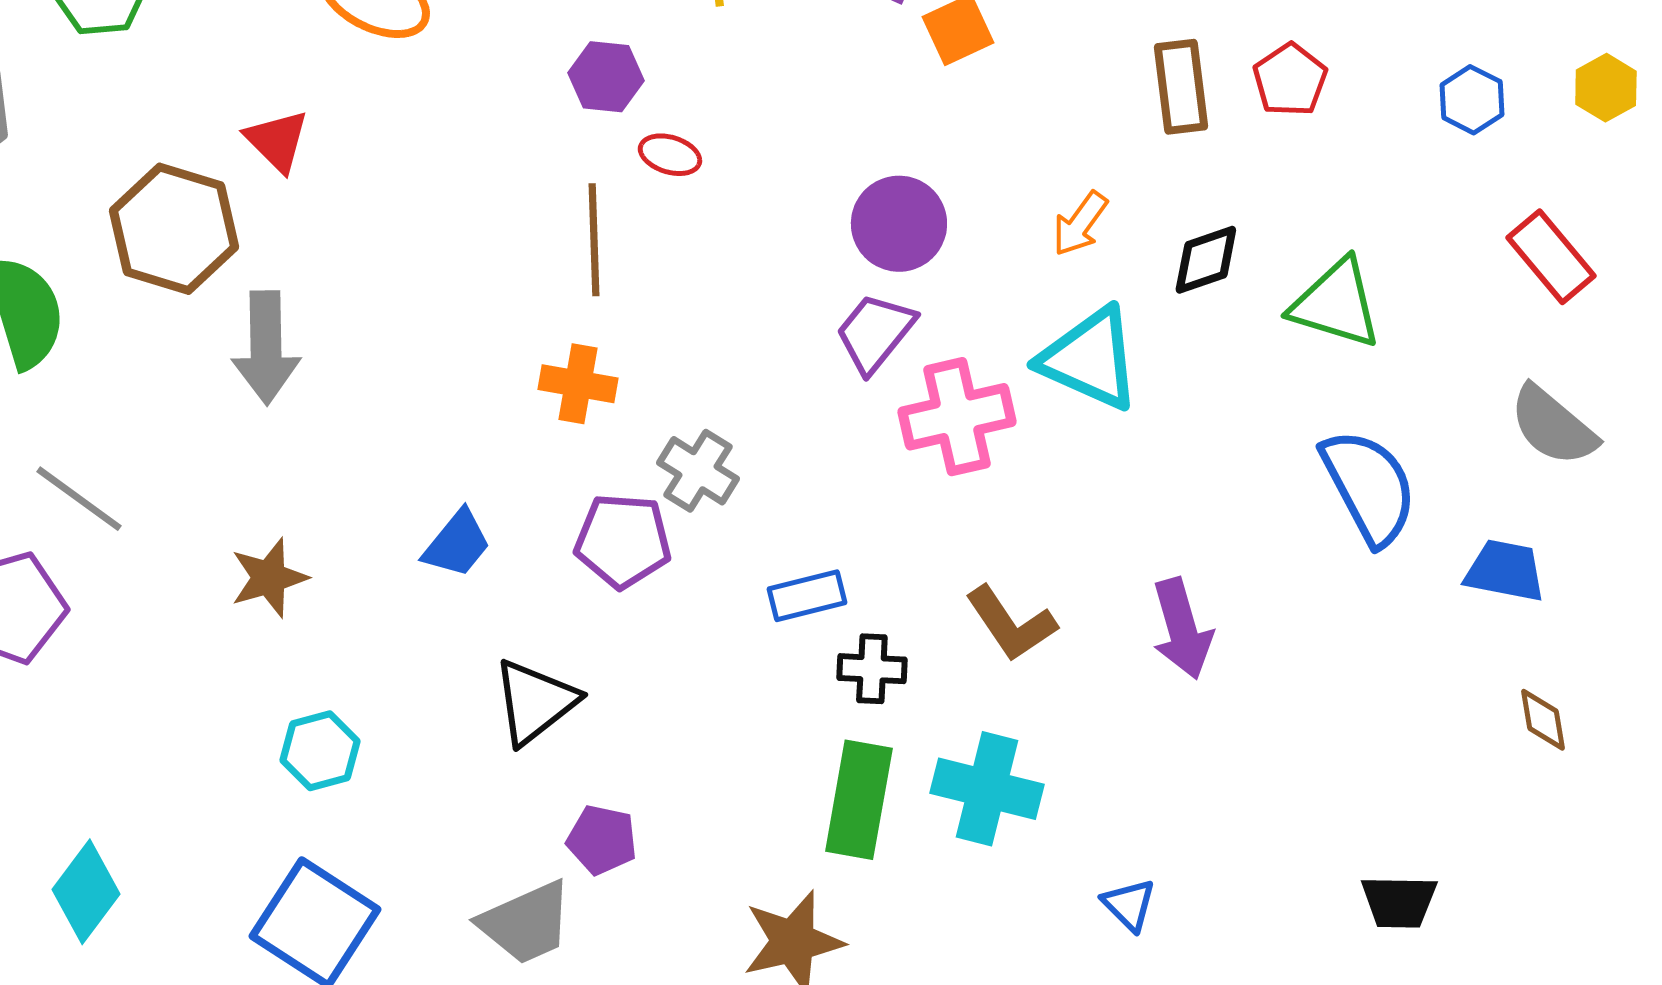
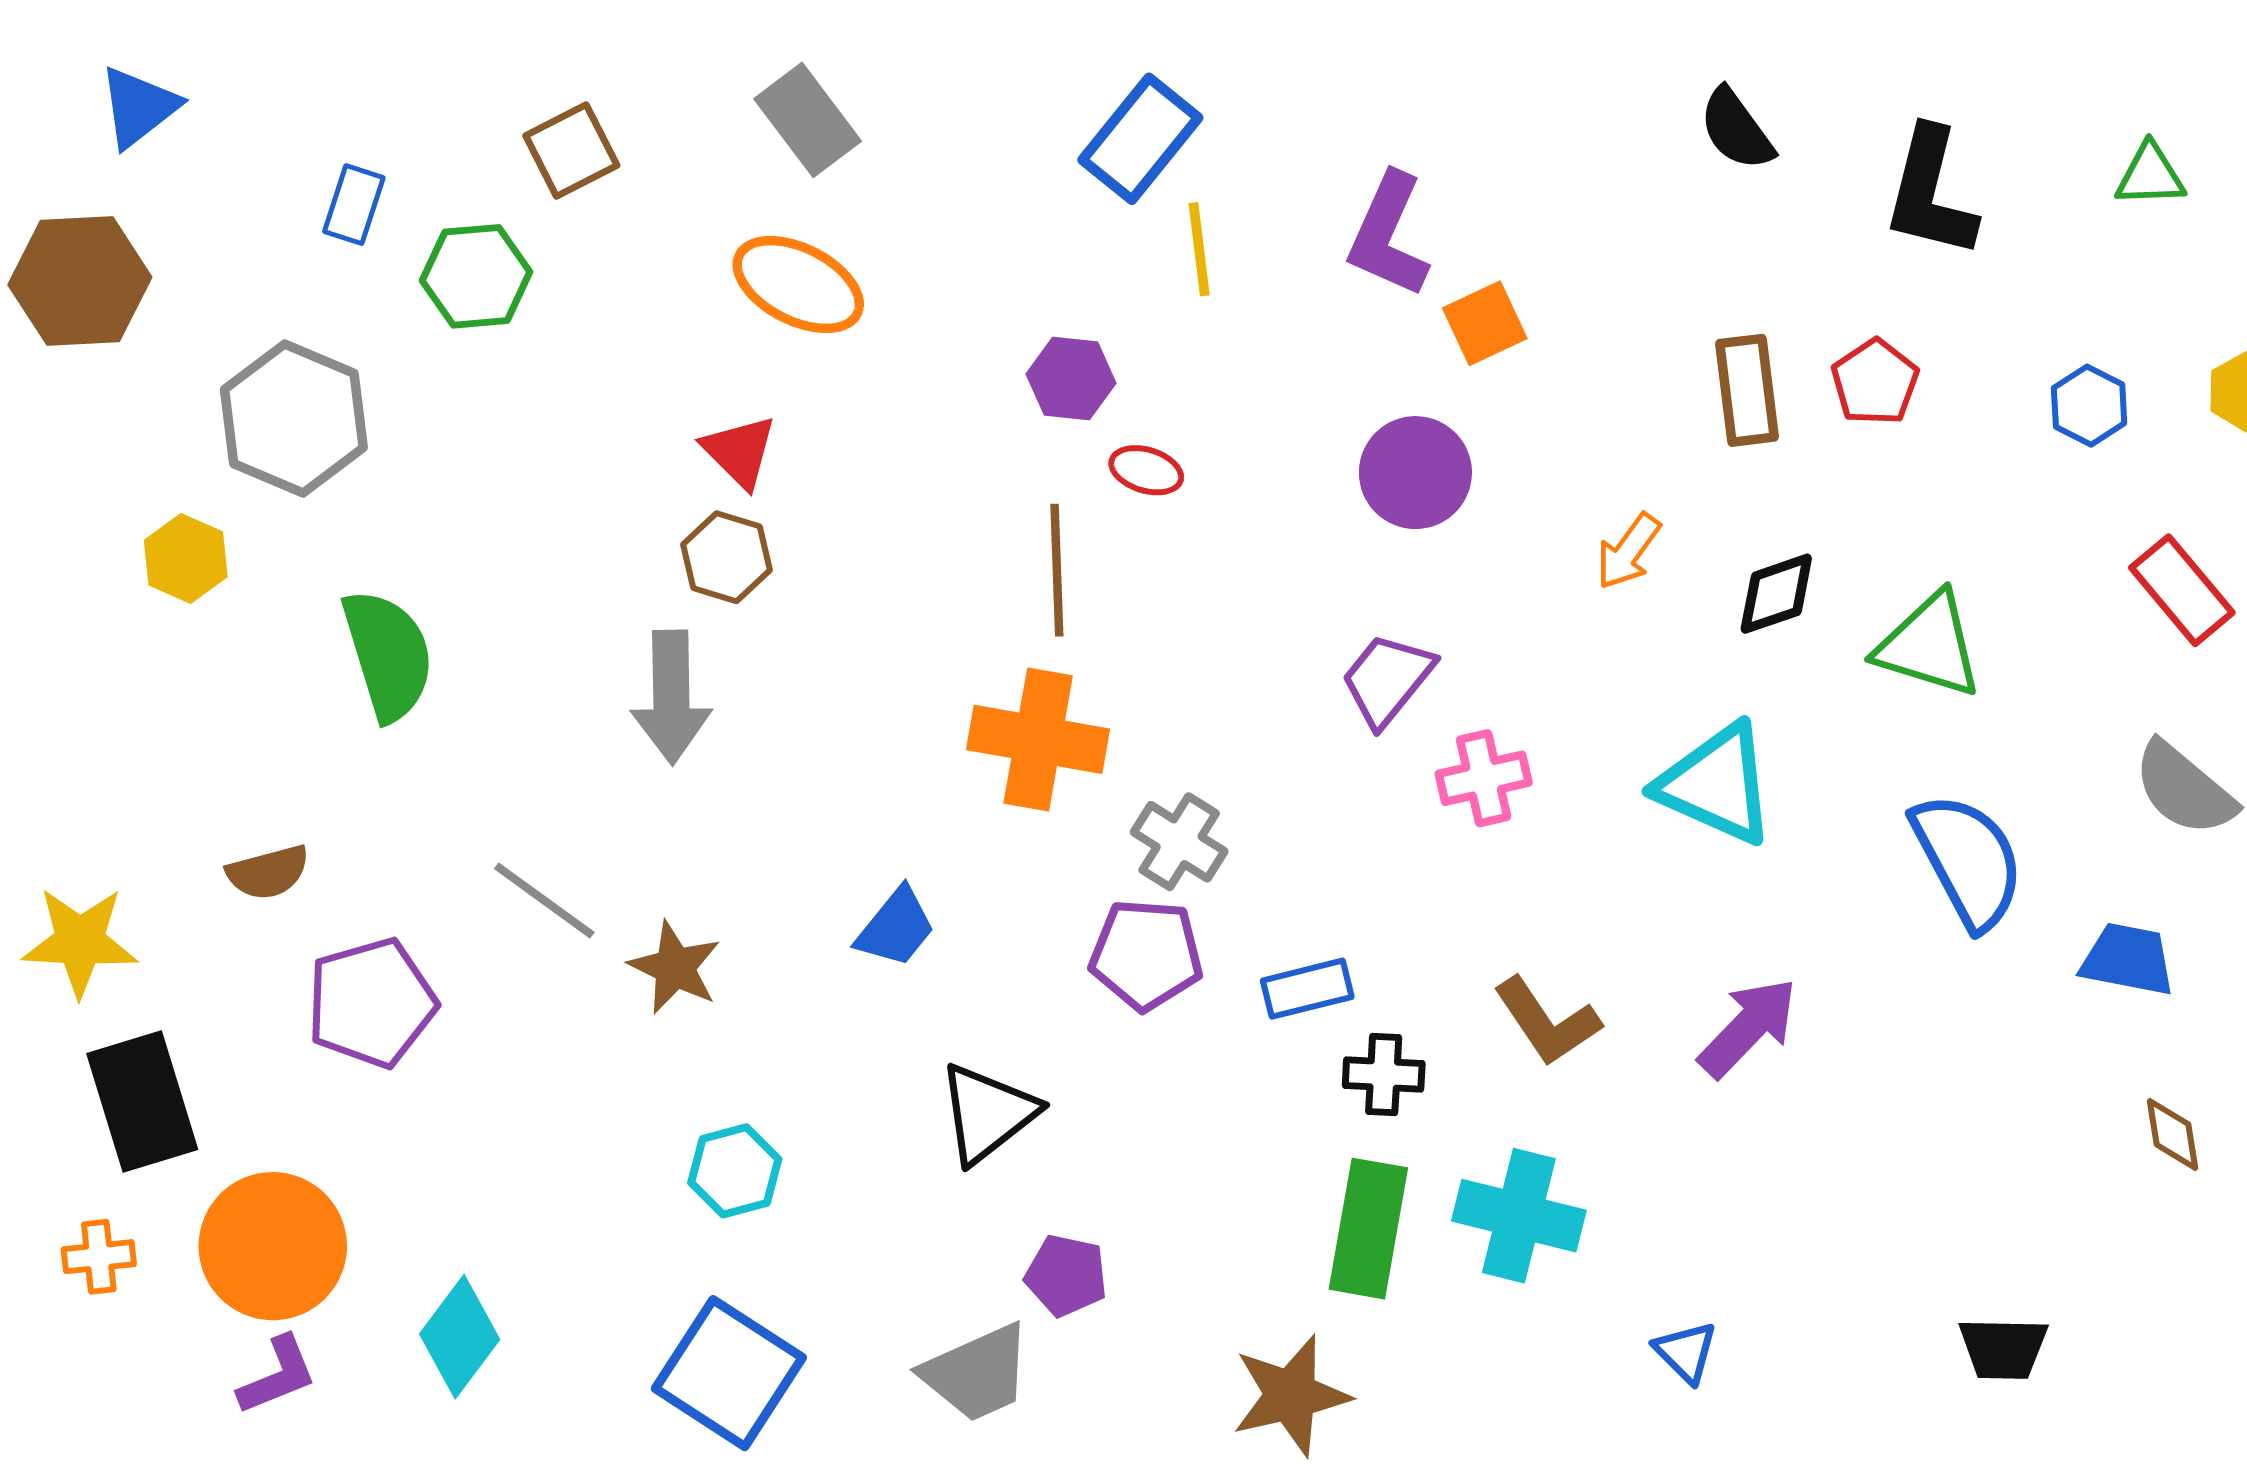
red triangle: (277, 141) -> (739, 451), moved
purple circle: (899, 224) -> (1415, 473), moved
brown hexagon: (174, 229) -> (727, 557), moved, size x0.6
cyan triangle: (1090, 359) -> (1716, 784), moved
orange cross: (578, 384) -> (1038, 739), size x1.5
pink cross: (957, 417) -> (1484, 778), size x0.7
gray line: (79, 499) -> (544, 901), moved
purple pentagon: (623, 541) -> (1146, 955), moved
brown star: (269, 578) -> (675, 968), turned -30
purple arrow: (1182, 629) -> (1748, 1027), turned -120

